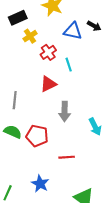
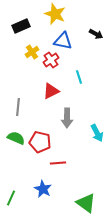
blue triangle: (73, 31) -> (63, 41), moved
yellow cross: (30, 36) -> (32, 52), moved
cyan line: (69, 65) -> (79, 77), moved
red line: (67, 157) -> (58, 163), moved

